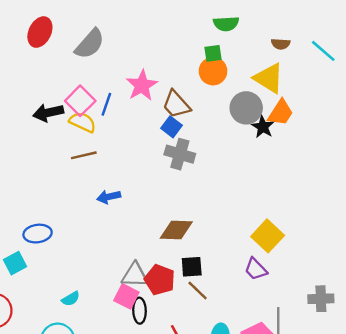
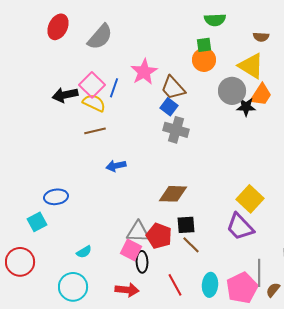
black star: (263, 127) -> (246, 107), turned -30
purple trapezoid: (256, 269) -> (240, 227), size x1.4

